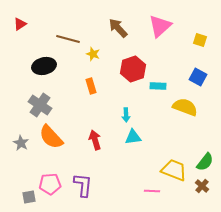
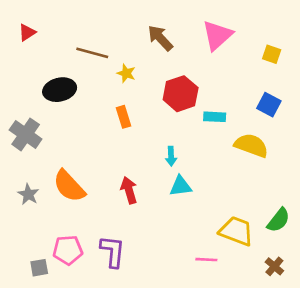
gray cross: (40, 105) -> (26, 134), moved
brown cross: (202, 186) -> (274, 266), moved

